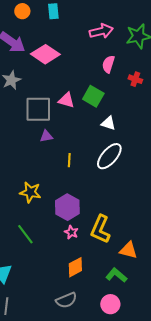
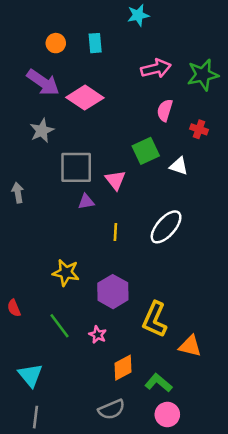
green square: (93, 96) -> (146, 151), turned 35
pink triangle: (66, 100) -> (115, 180), moved, turned 36
white triangle: (108, 123) -> (179, 166), moved
pink star: (71, 232) -> (98, 335), moved
green L-shape: (116, 275) -> (158, 383), moved

